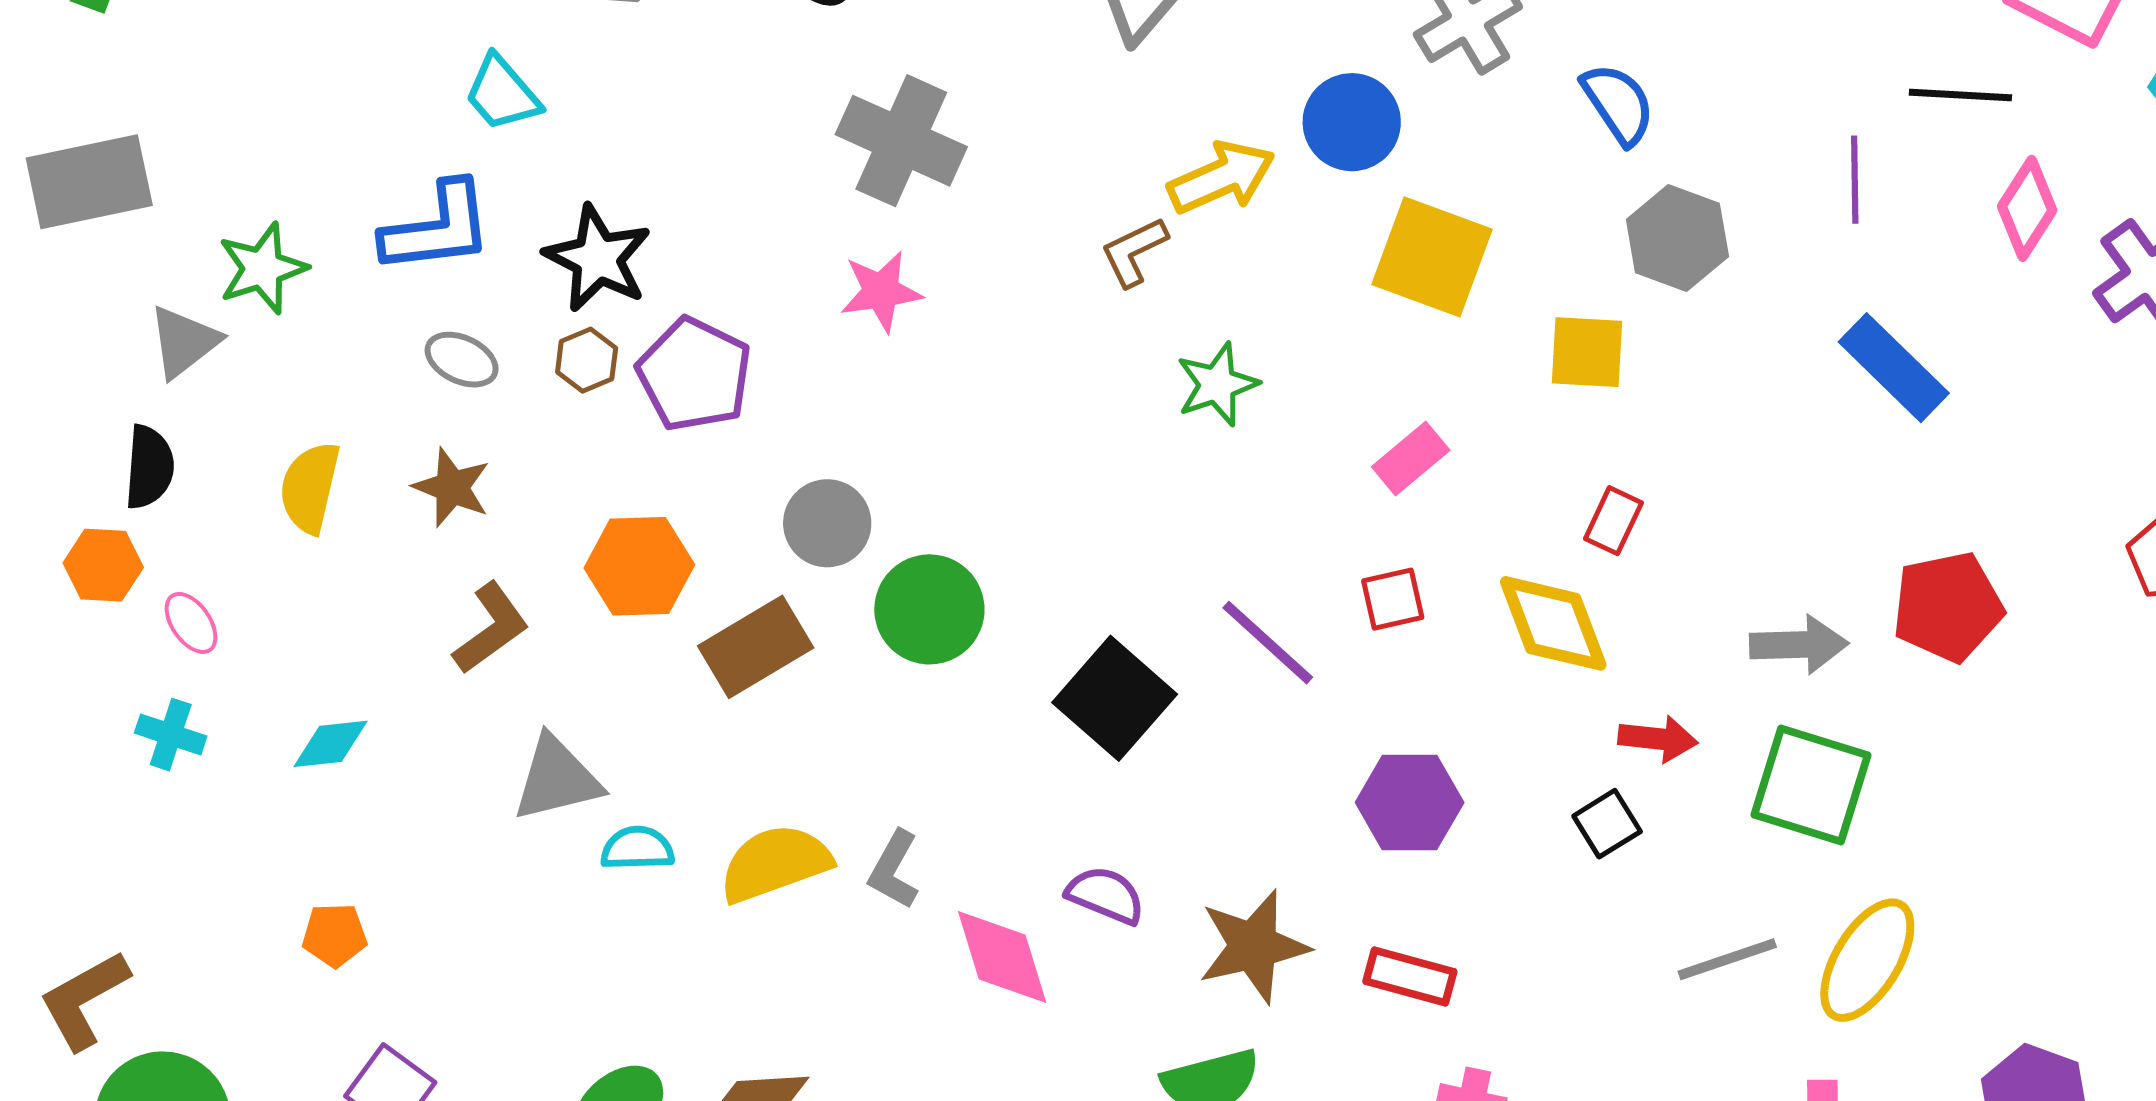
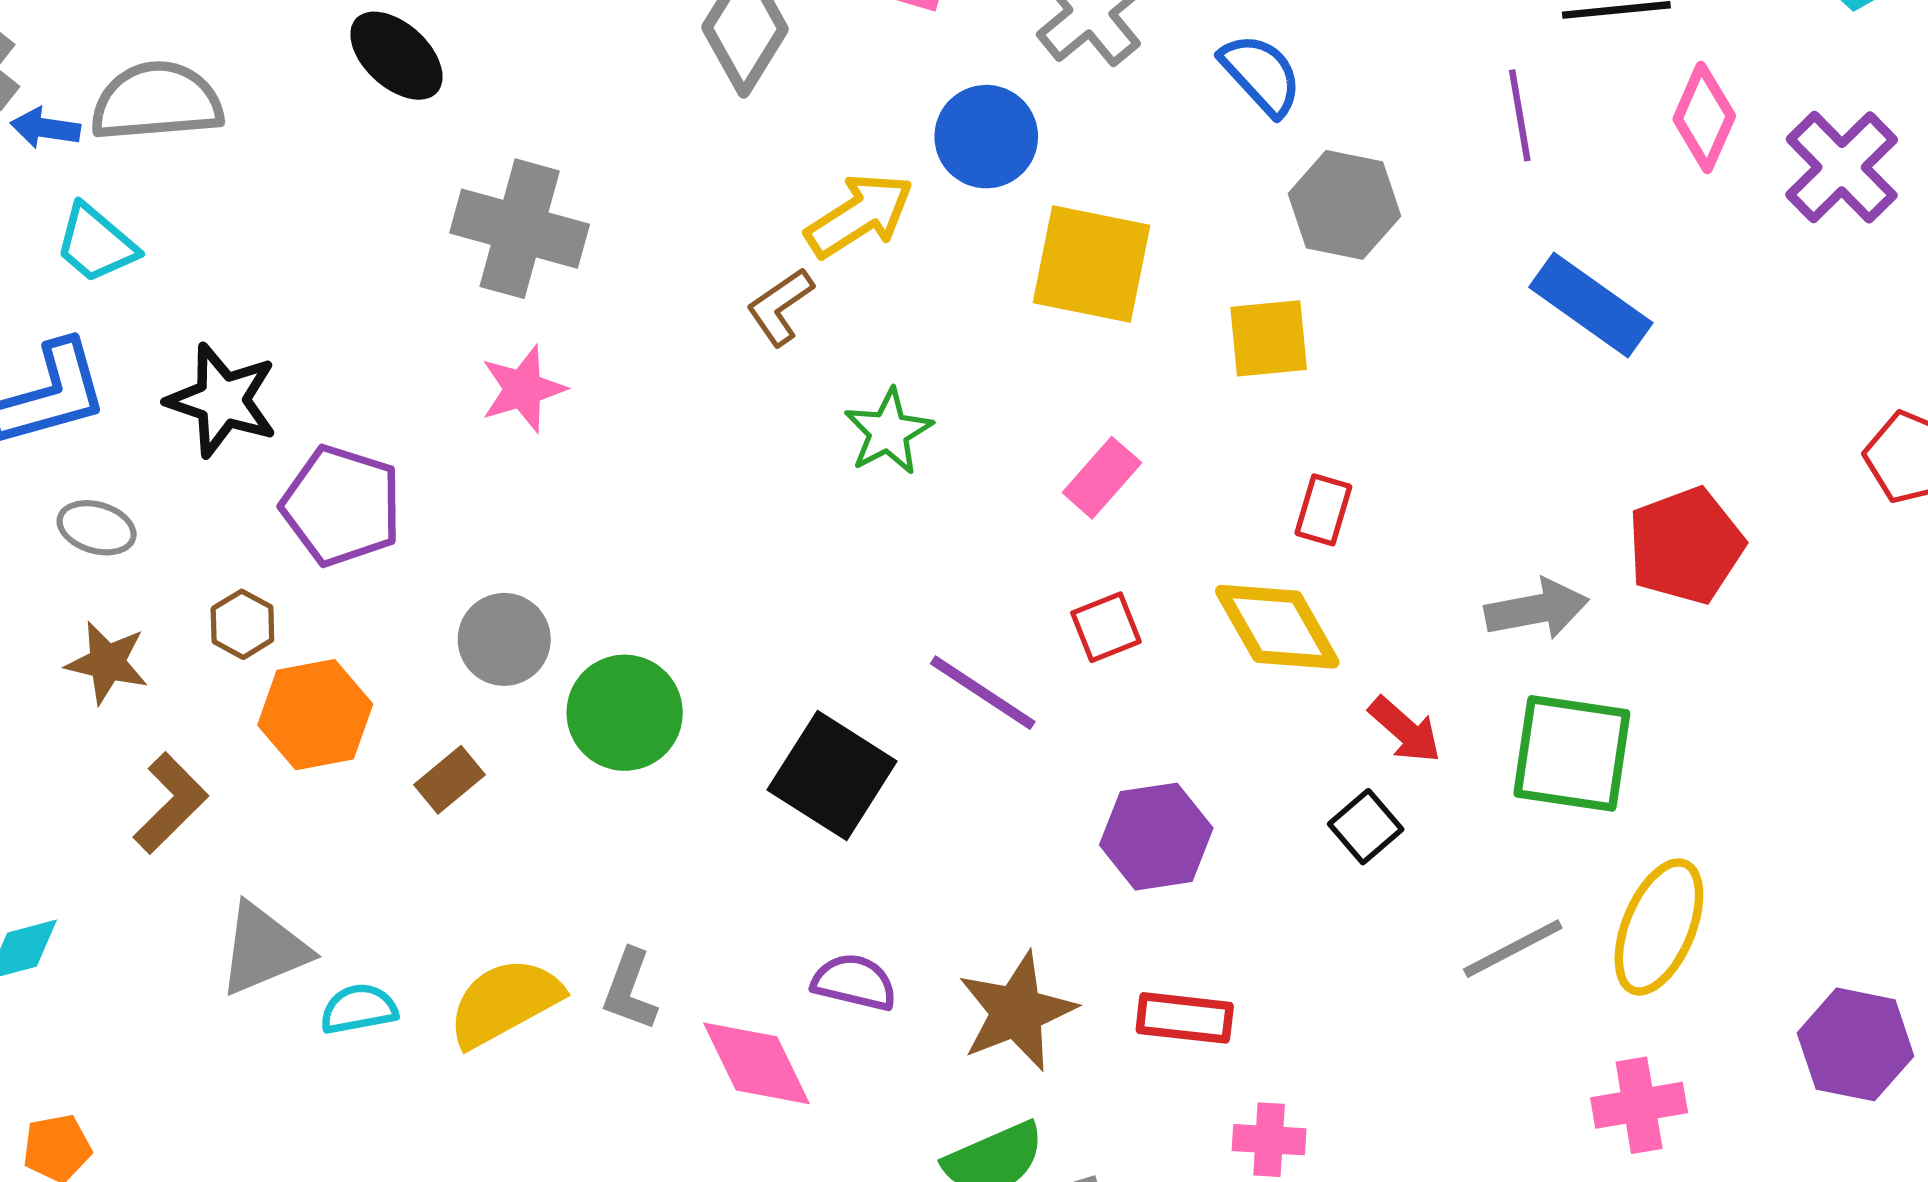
brown hexagon: (587, 360) -> (242, 624), moved
brown rectangle: (756, 647) -> (449, 780), size x0.6
red arrow: (1658, 739) -> (1405, 730), turned 44

